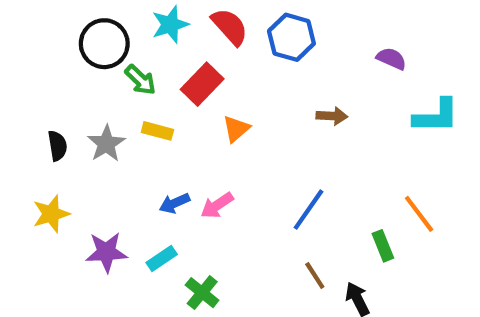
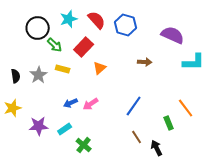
purple semicircle: (391, 59) -> (173, 35), size x1.6

